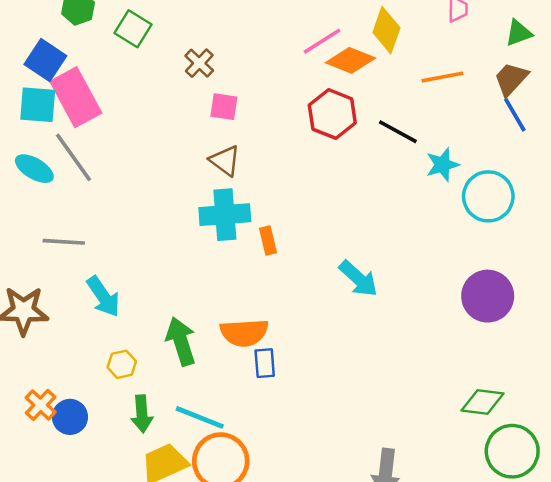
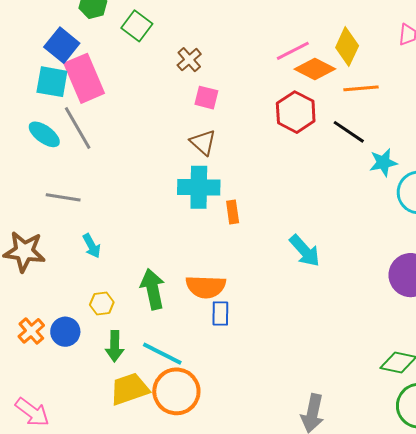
orange line: (442, 77) -> (361, 88), moved
cyan arrow: (103, 297) -> (92, 246), size x0.7
blue circle: (70, 417) -> (65, 332), moved

